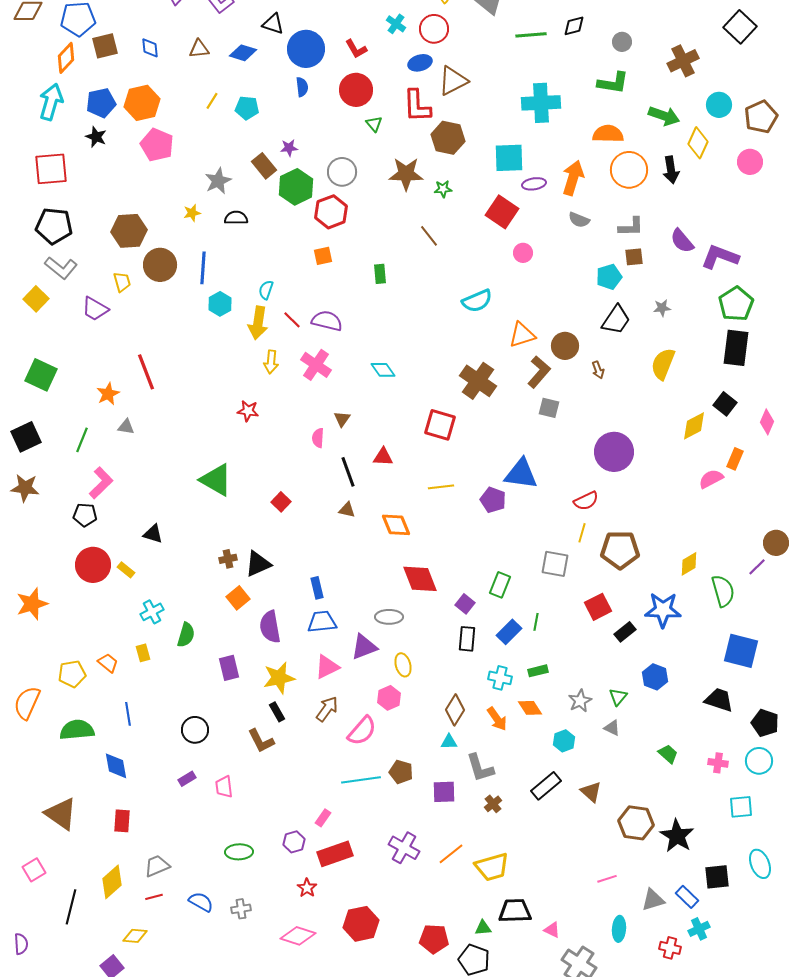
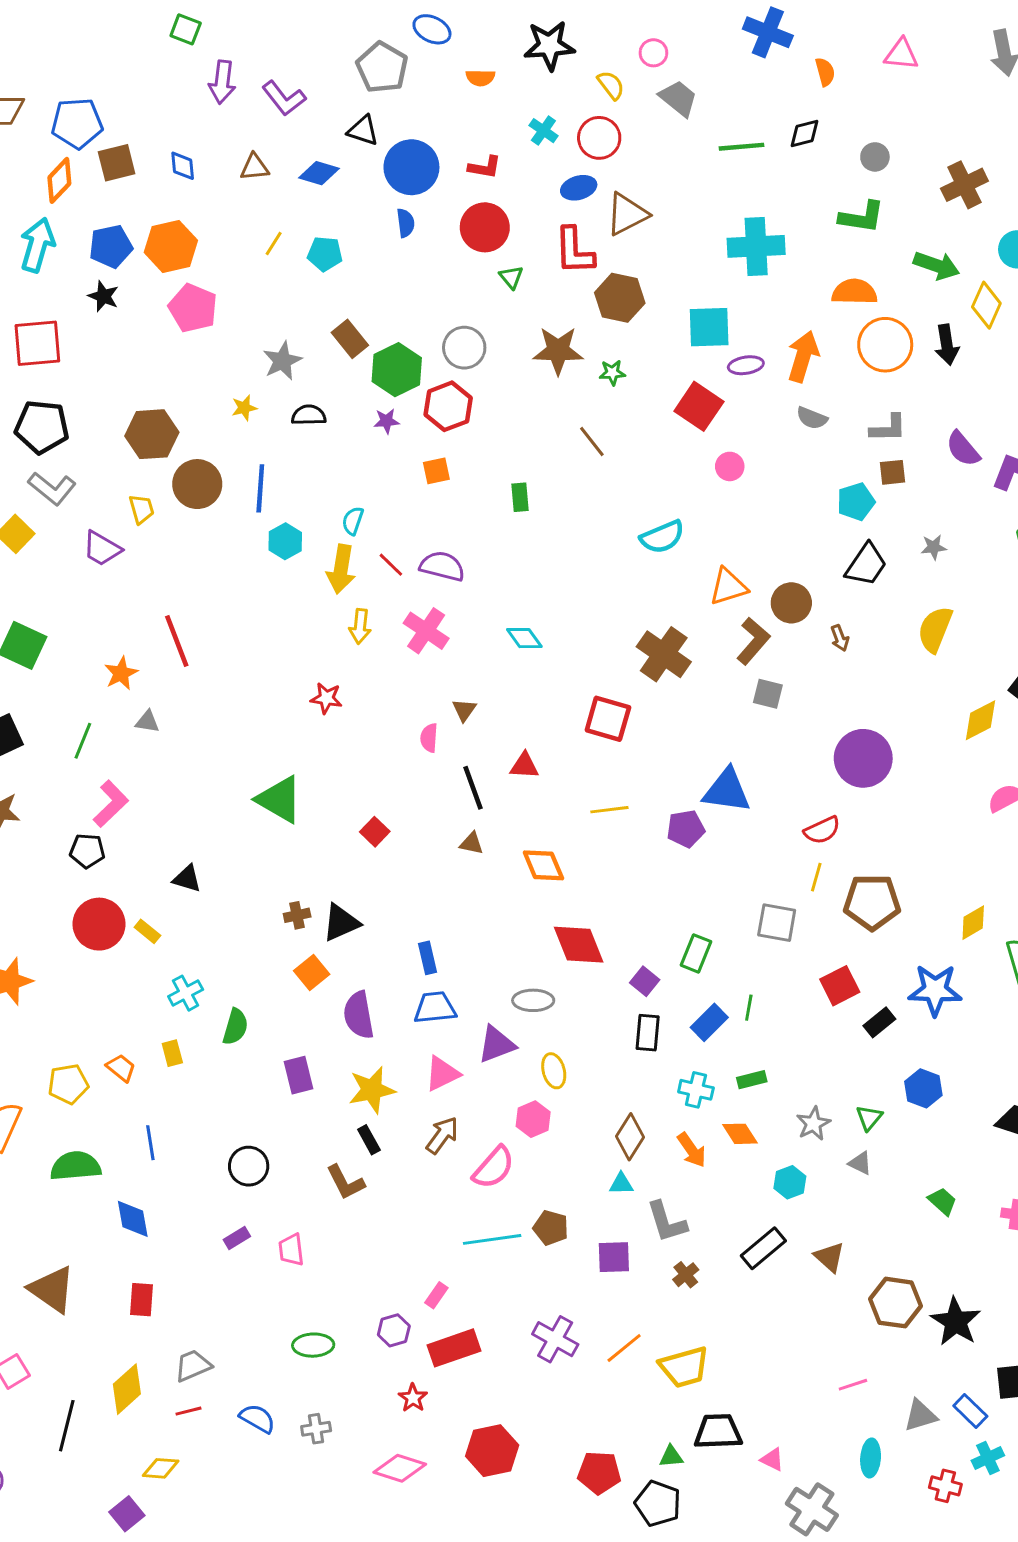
red L-shape: (356, 49) -> (485, 167), turned -50
purple star: (289, 148) -> (386, 421), moved
purple pentagon: (493, 500) -> (686, 829), turned -30

